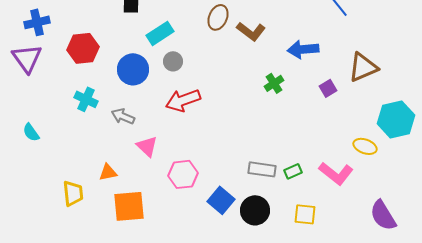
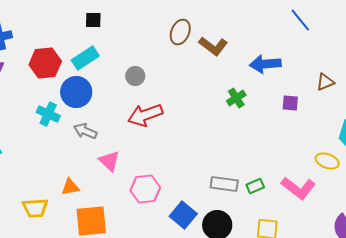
cyan rectangle: (160, 33) -> (85, 58), moved
brown triangle: (363, 67) -> (325, 82), size x0.6
blue circle: (133, 69) -> (76, 92), moved
purple square: (328, 88) -> (290, 103), turned 36
yellow trapezoid: (73, 193) -> (35, 208), turned 92

